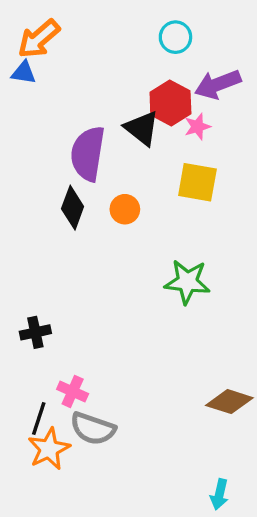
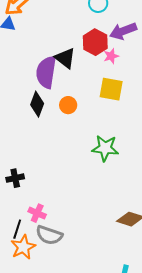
black triangle: (142, 128) -> (65, 58), moved

